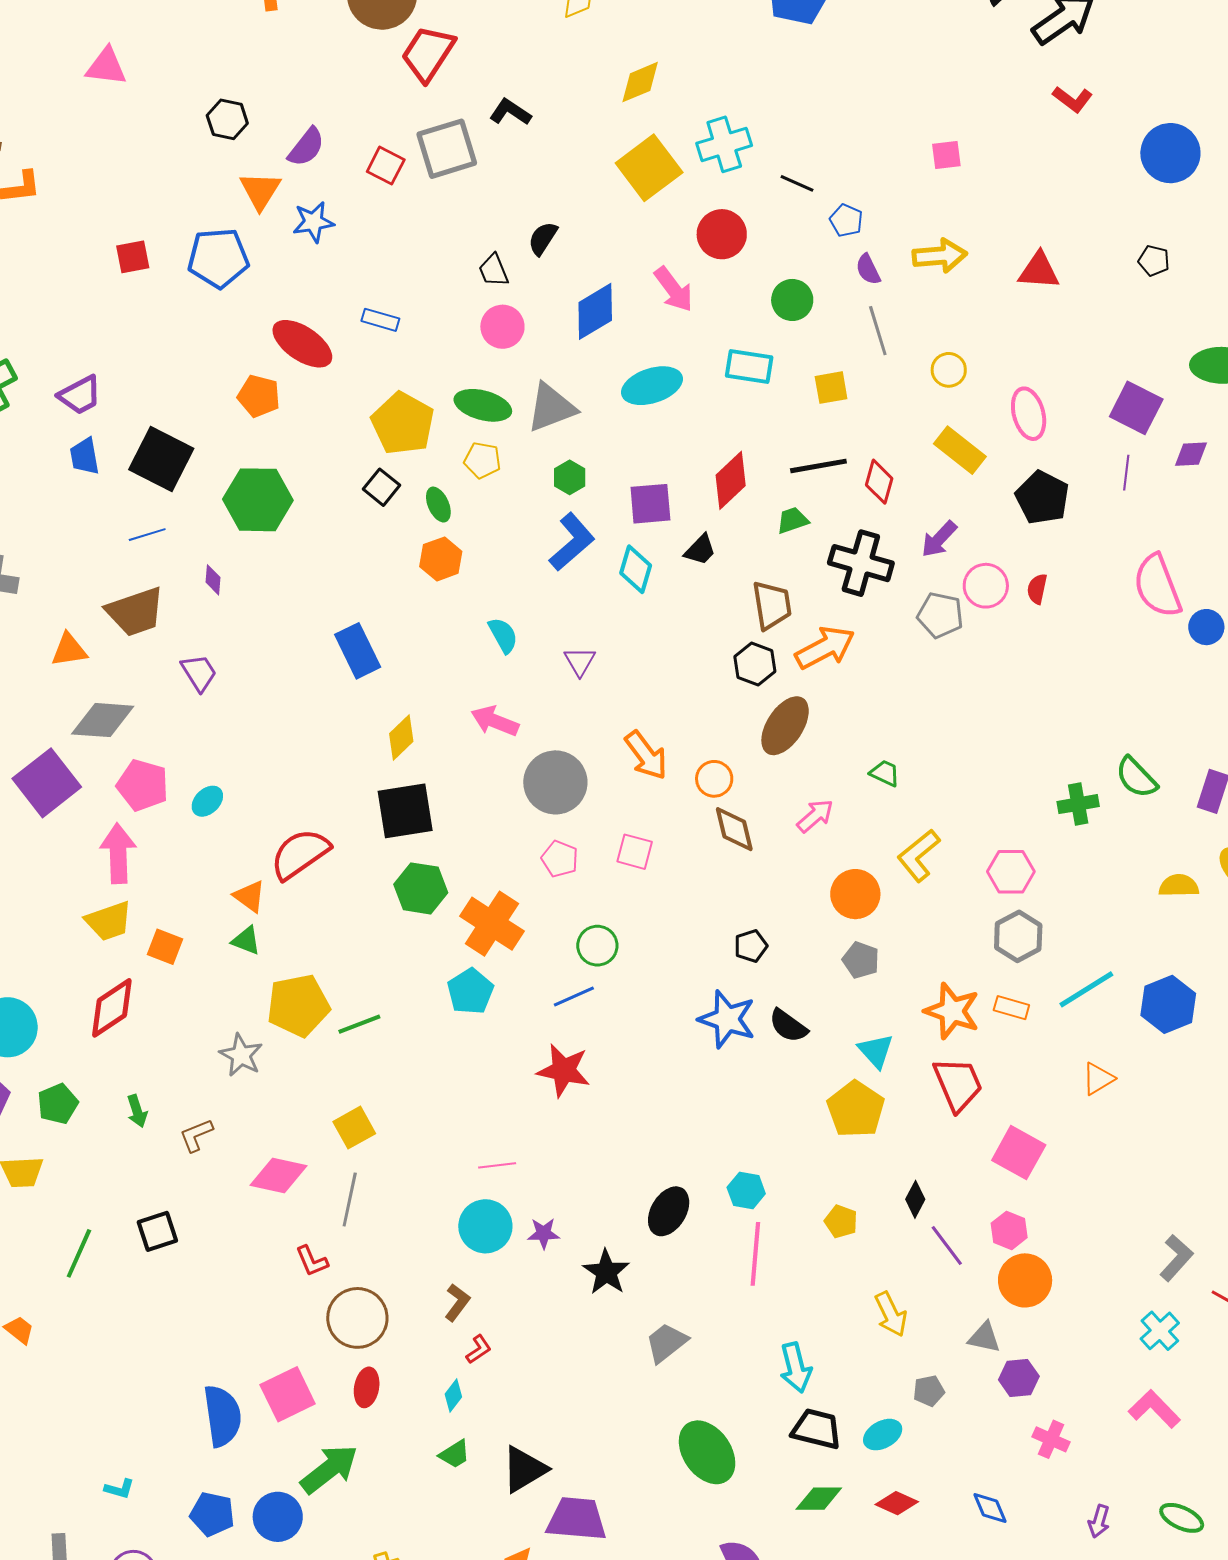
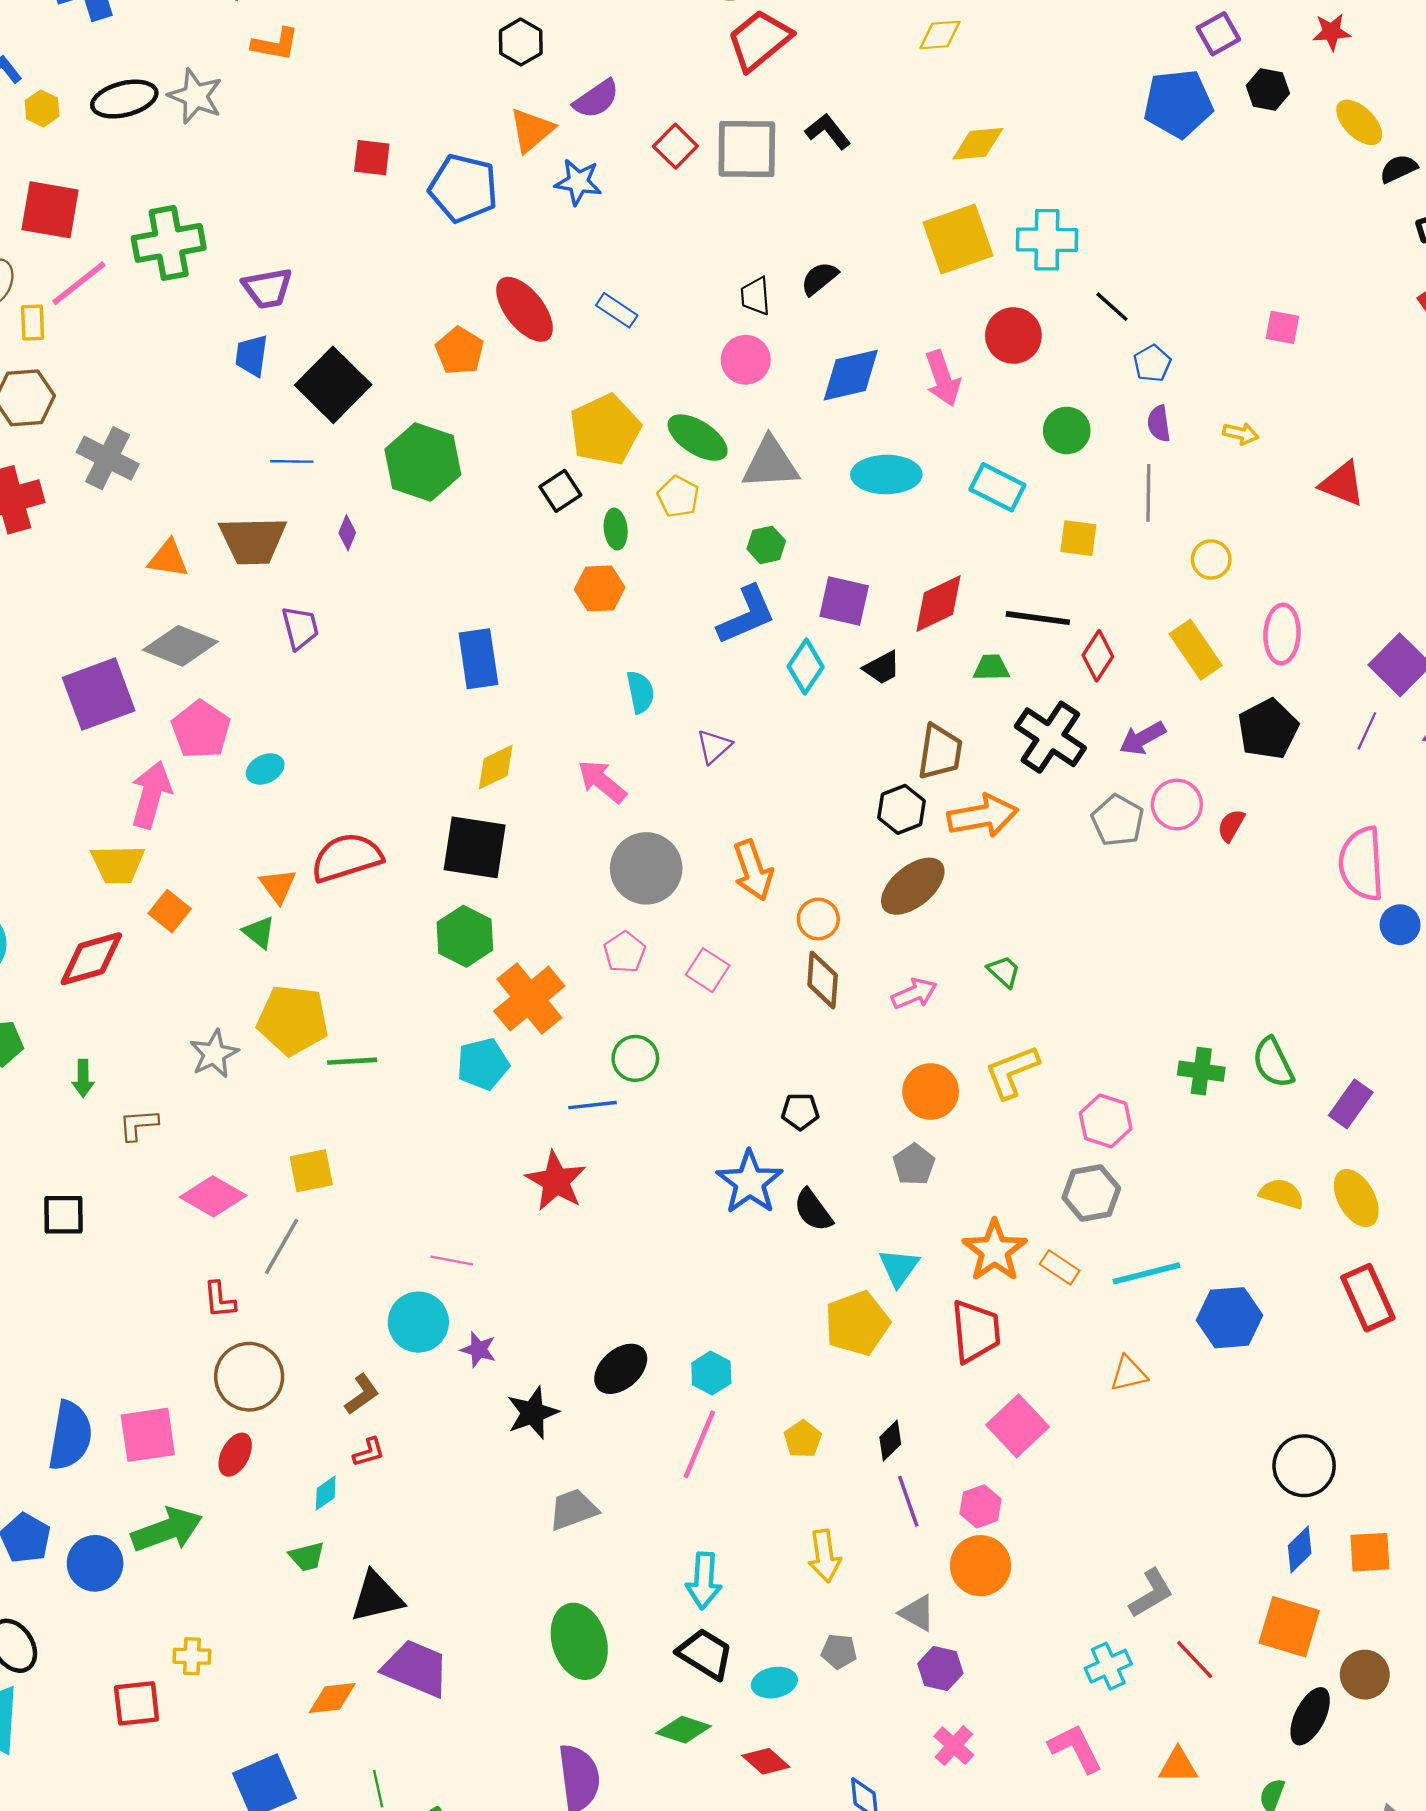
yellow arrow: (940, 256) -> (1241, 433), size x0.6

